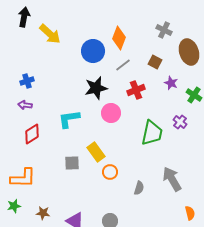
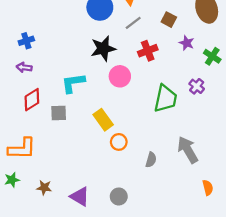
gray square: (72, 163) -> (59, 113), moved

